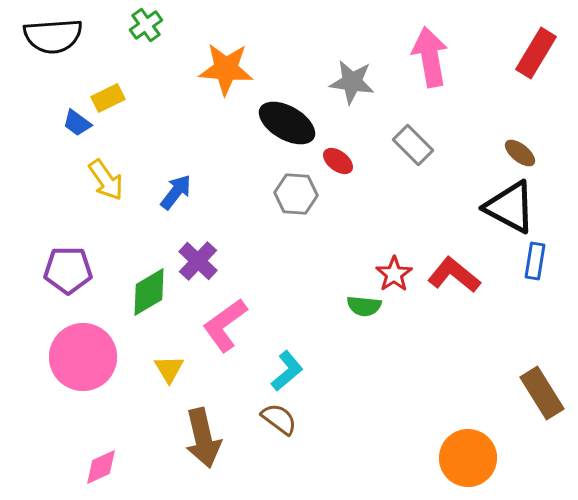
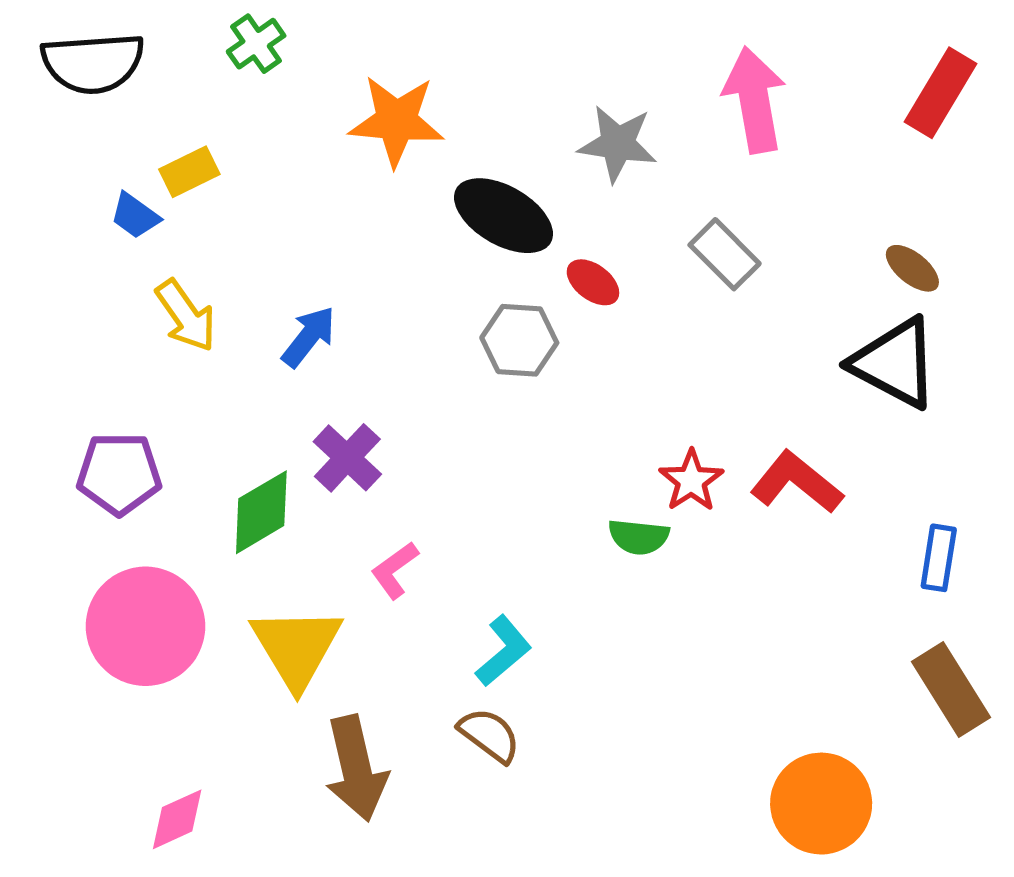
blue rectangle: (535, 261) -> (939, 558), moved
pink L-shape: (225, 325) -> (395, 570), size x0.6
yellow triangle: (169, 369) -> (296, 647), size x1.8

